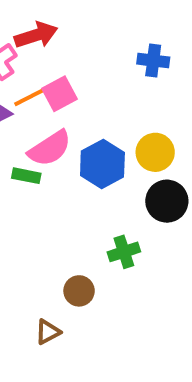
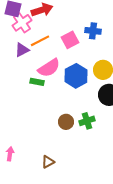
blue cross: (153, 61) -> (93, 31), moved
pink square: (59, 94) -> (70, 40), moved
brown circle: (79, 291) -> (66, 122), moved

